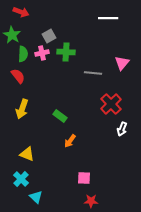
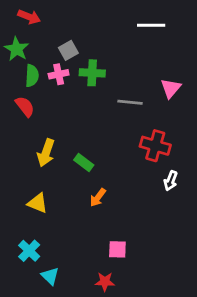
red cross: (111, 104) -> (155, 146), turned -30
yellow arrow: (22, 109) -> (46, 153), moved
yellow triangle: (27, 154) -> (38, 203), moved
red star: (91, 201) -> (105, 282), moved

